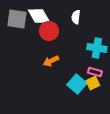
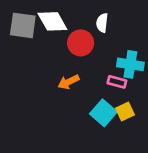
red circle: (49, 31) -> (81, 43), moved
pink rectangle: (95, 72) -> (117, 82), moved

